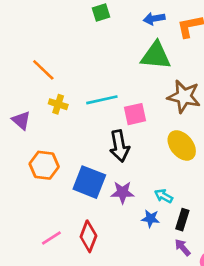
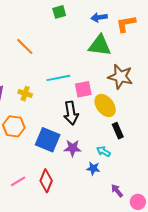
orange line: (43, 70) -> (25, 46), moved
yellow cross: (58, 104) -> (25, 94), moved
yellow ellipse: (182, 145) -> (105, 105), moved
black rectangle: (182, 220) -> (118, 131), moved, turned -42

